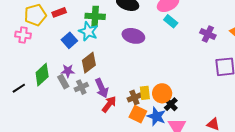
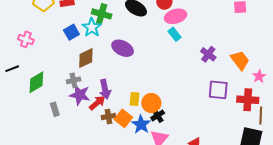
pink cross: (23, 35) -> (26, 39), moved
purple ellipse: (133, 36) -> (123, 48), moved
purple star: (68, 71) -> (80, 95), moved, size x1.5
green diamond: (42, 75) -> (36, 82), moved
gray rectangle: (63, 82) -> (55, 109), moved
purple arrow: (102, 88) -> (105, 89), moved
brown cross: (134, 97) -> (108, 117), moved

